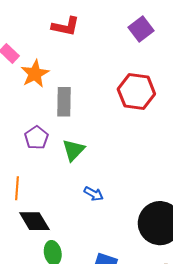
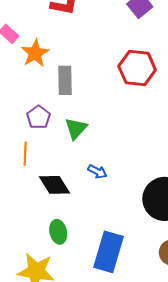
orange line: (17, 188) -> (25, 154), moved
black diamond: (34, 221) -> (54, 185), moved

